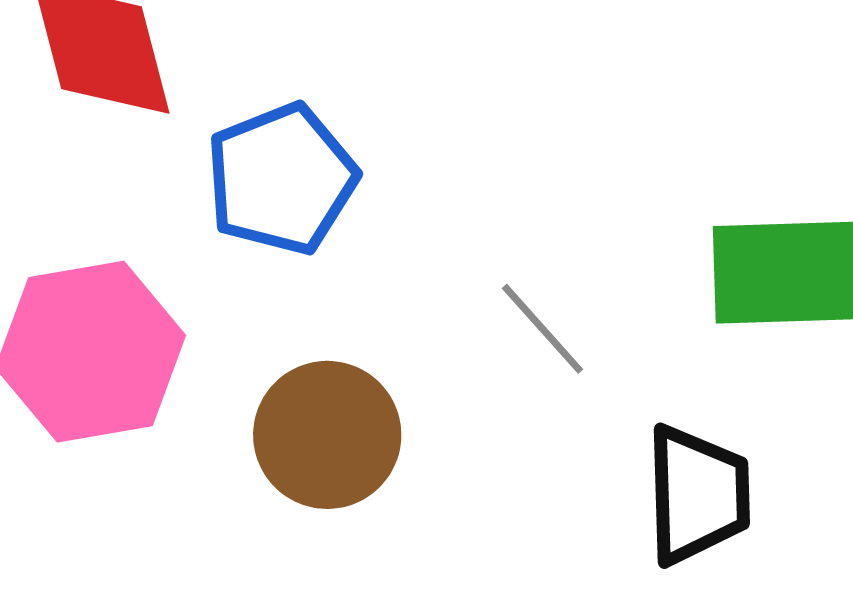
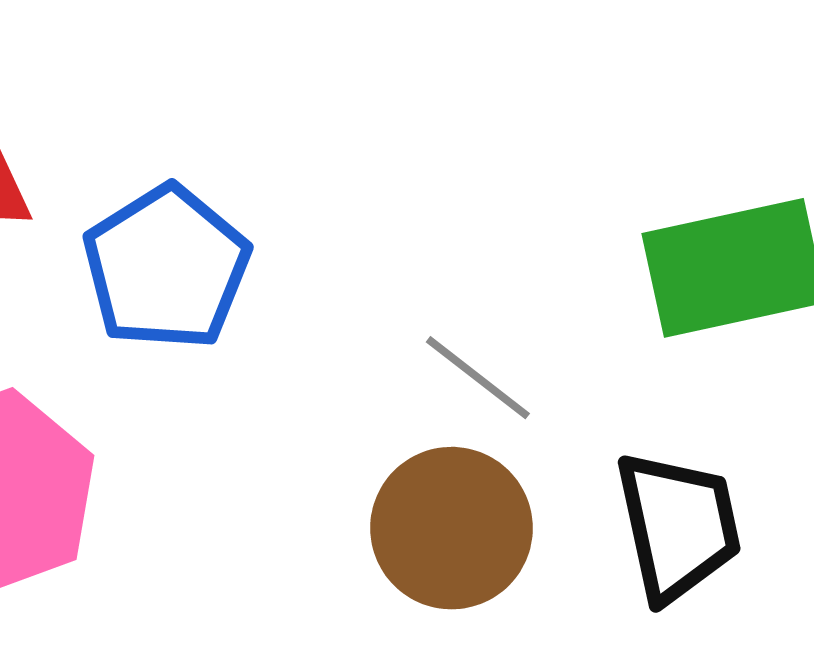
brown circle: (327, 435) -> (451, 528), moved

